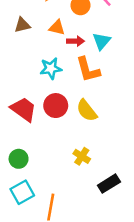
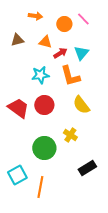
red arrow: (76, 41) -> (60, 53), turned -32
yellow semicircle: (87, 111) -> (81, 105), moved
yellow cross: (82, 156) -> (70, 135), moved
green circle: (19, 159) -> (44, 148), moved, size x1.5

